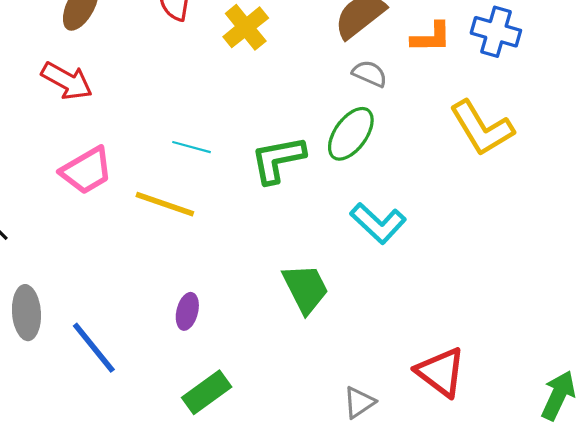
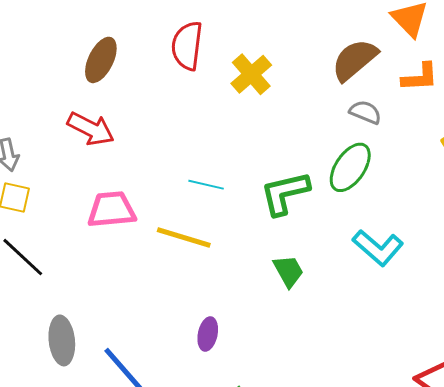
pink trapezoid: (87, 171) -> (112, 210), turned -153
green trapezoid: (306, 289) -> (288, 271), moved, size x0.7

